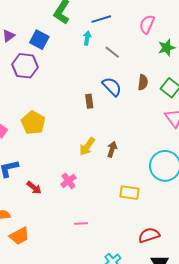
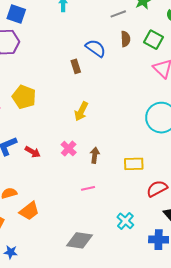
gray line: (112, 52) -> (118, 14), moved, turned -49
brown arrow: (112, 149) -> (95, 155), moved
red arrow: (34, 188) -> (33, 152), moved
yellow rectangle: (129, 193) -> (134, 164), moved

